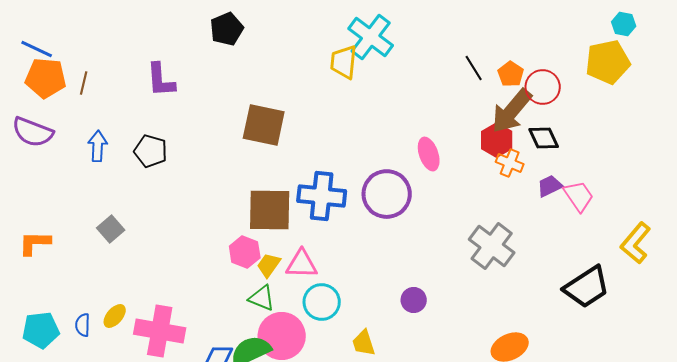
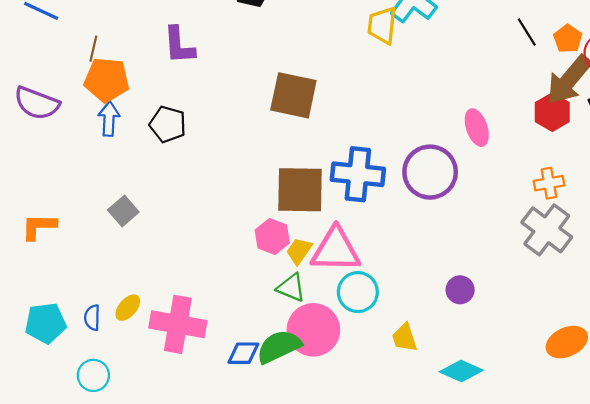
orange pentagon: (46, 78) -> (107, 80), moved
orange cross: (510, 163) -> (549, 183), moved, turned -32
pink triangle: (302, 264) -> (336, 250), size x1.4

